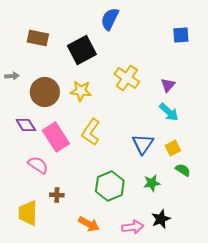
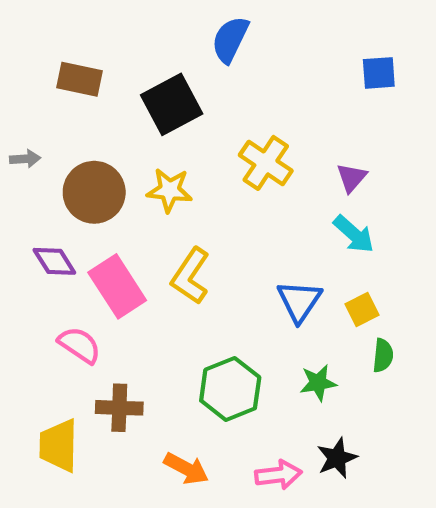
green semicircle: (183, 170) -> (383, 356), turned 63
brown cross: (57, 195) -> (119, 408), size x1.5

